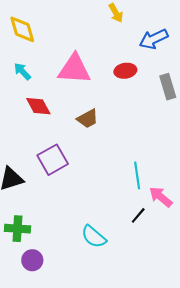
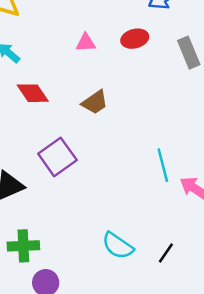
pink triangle: (74, 69) -> (86, 43), moved, size x0.5
black line: (138, 215) -> (166, 253), moved

